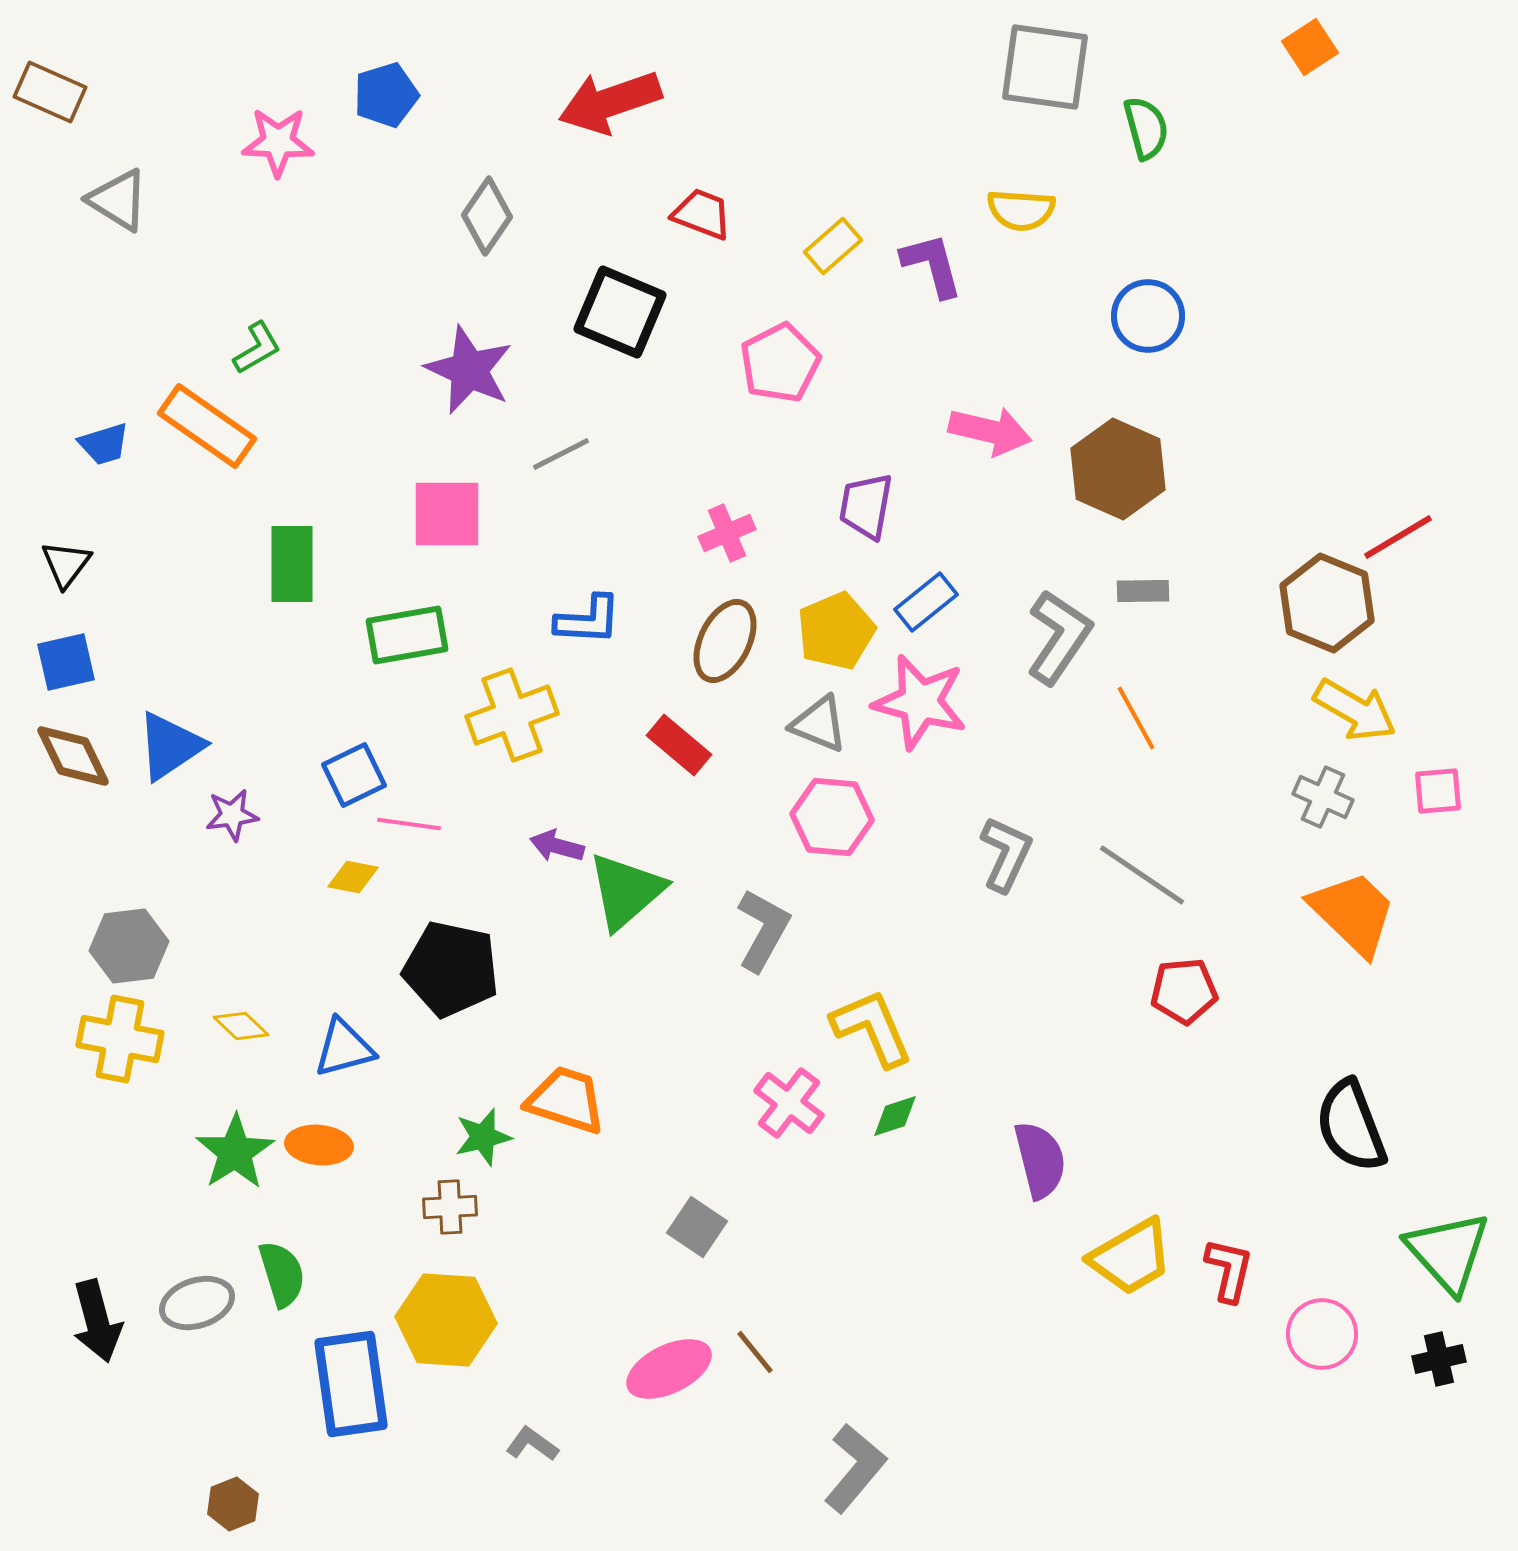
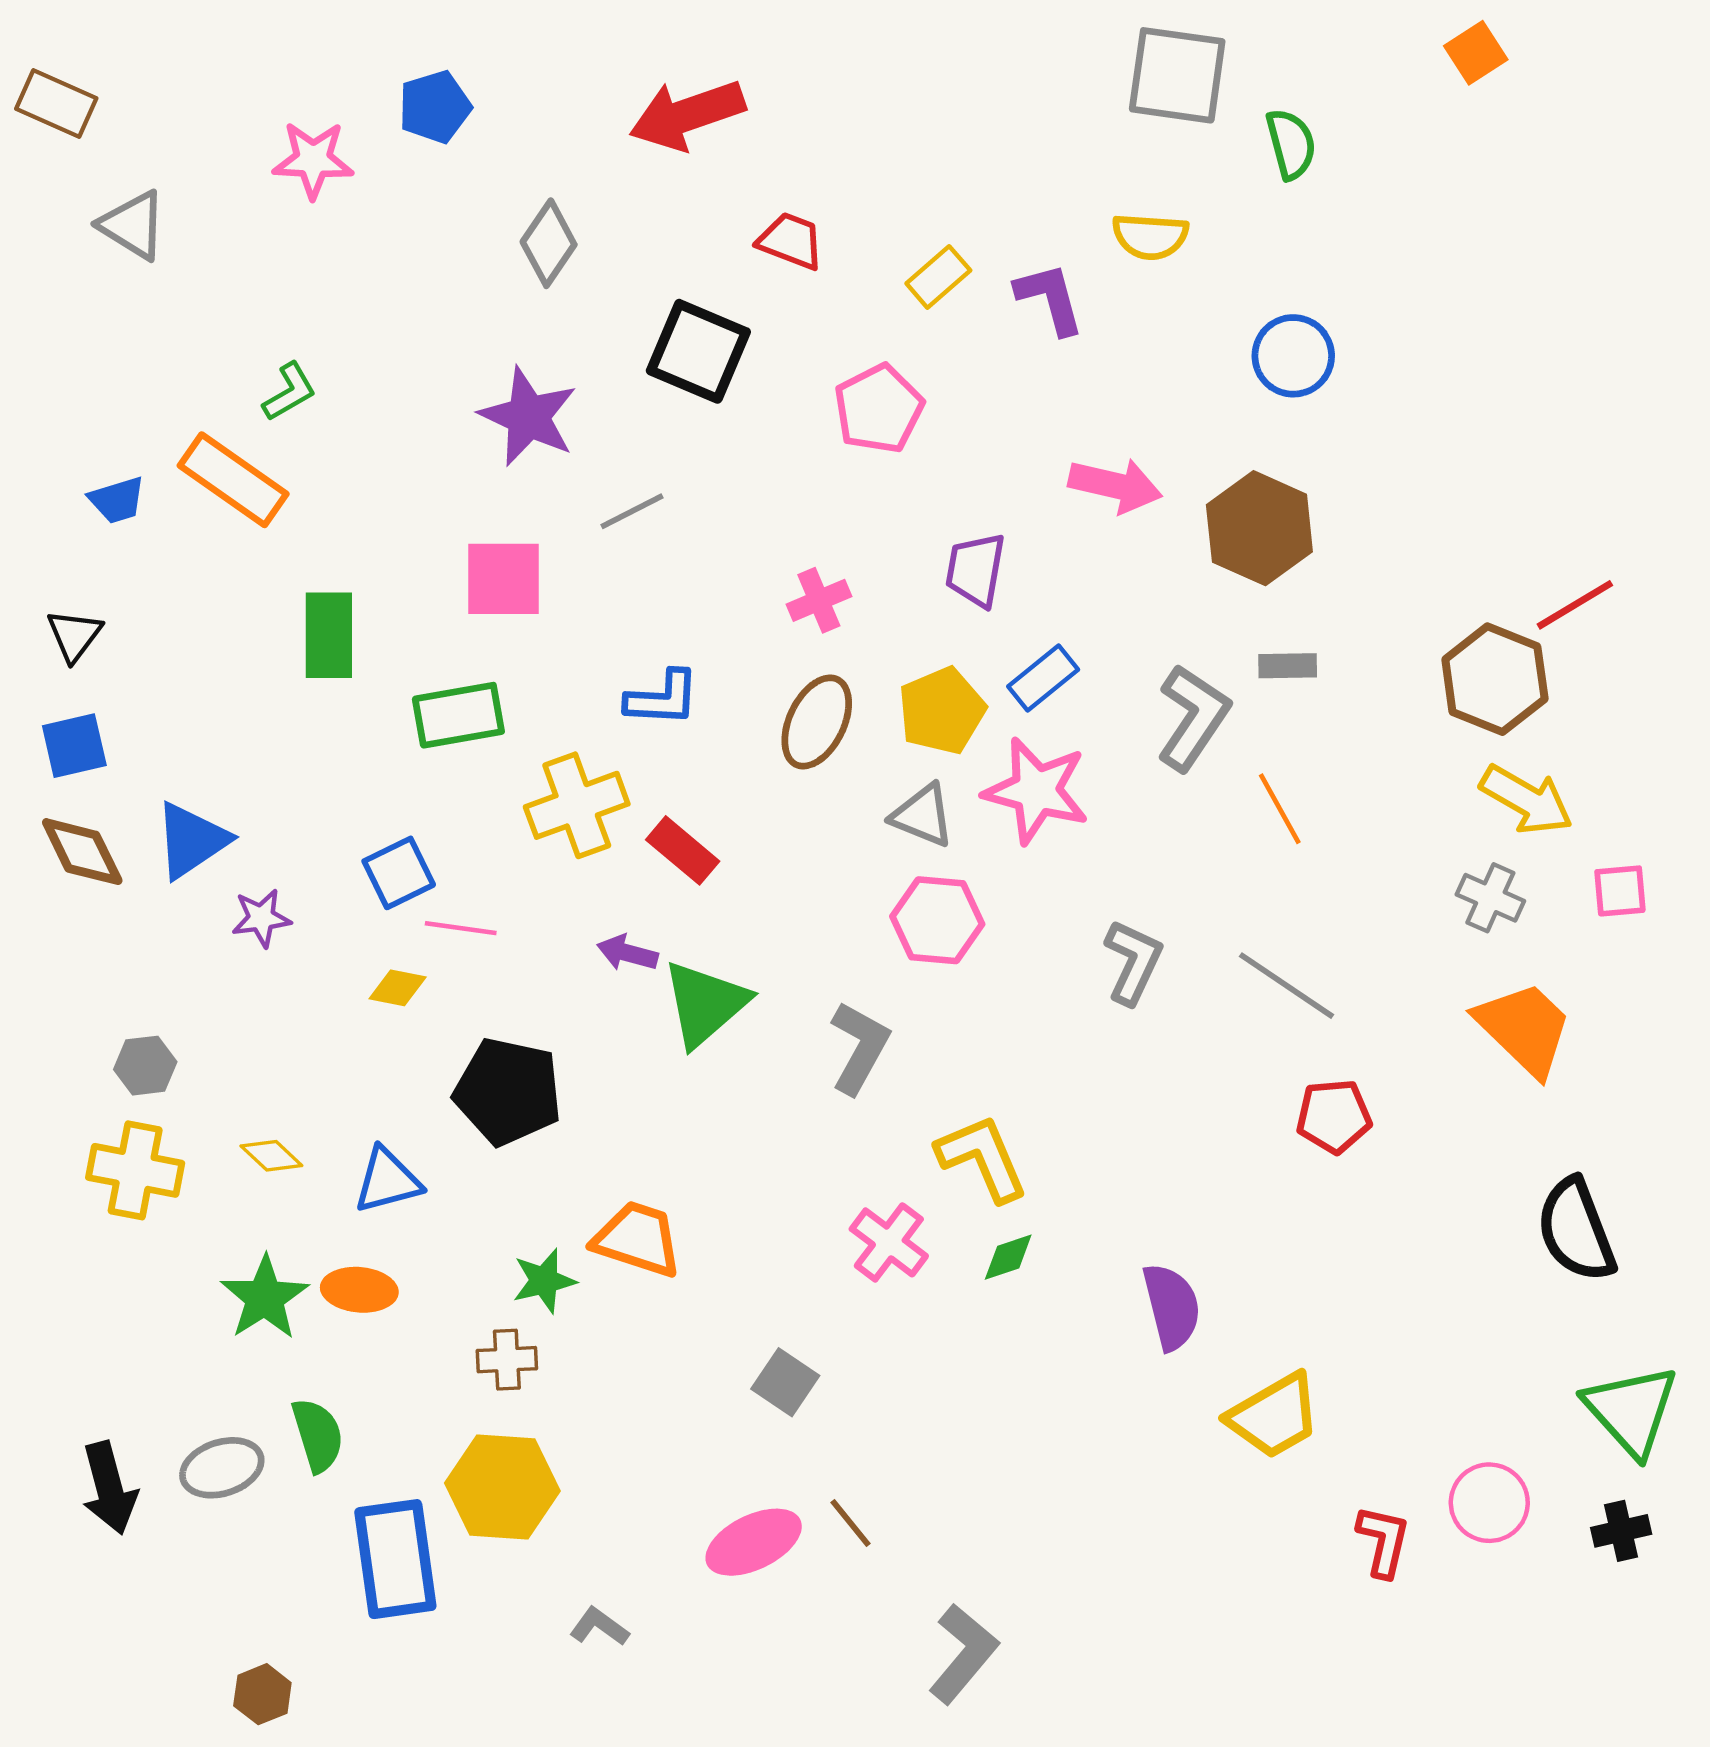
red rectangle: (679, 745) -> (683, 850), moved
gray hexagon: (129, 946) -> (145, 1066), size x0.7
black semicircle: (1351, 1126) -> (1576, 1230), moved
red L-shape: (1229, 1270) -> (1383, 1541), moved

